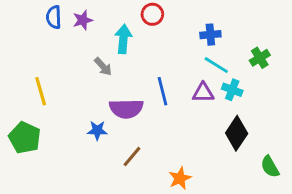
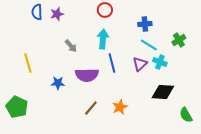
cyan arrow: (123, 39) -> (103, 39), moved
purple triangle: (203, 93) -> (140, 64), turned -42
blue star: (97, 130) -> (58, 83), moved
black diamond: (237, 133) -> (163, 92), turned 60
green pentagon: (25, 138) -> (17, 107), moved
orange star: (180, 178) -> (120, 107), moved

